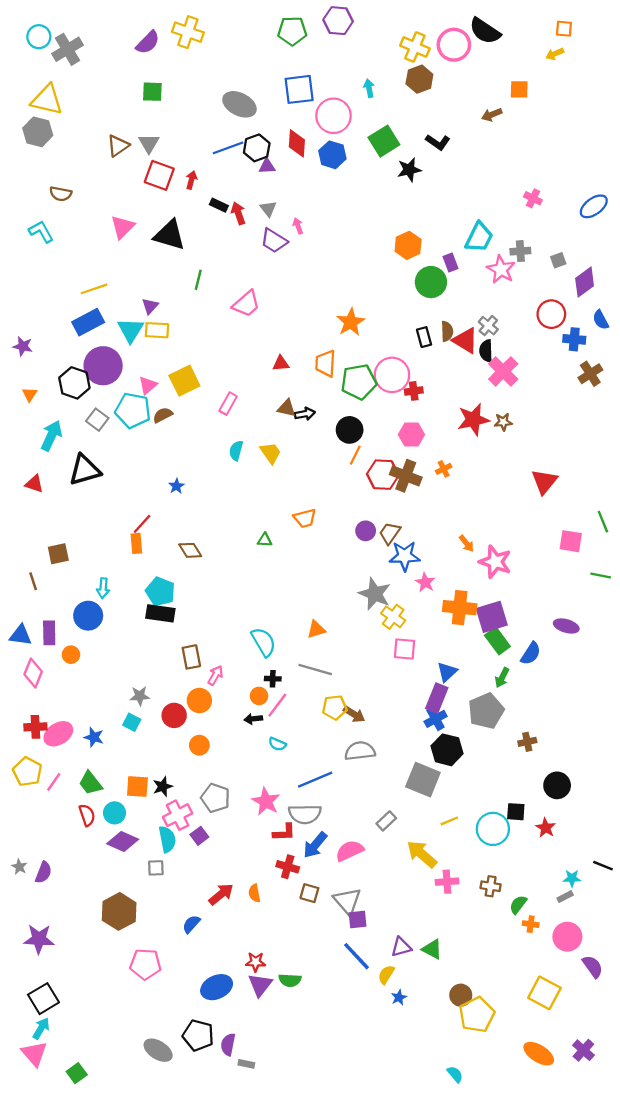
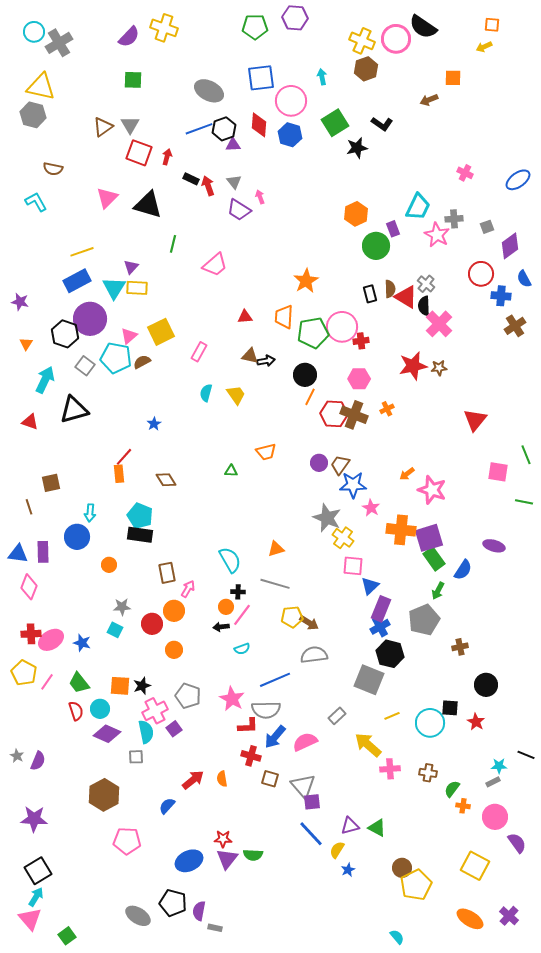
orange arrow: (466, 543) -> (407, 474), turned 91
orange circle: (71, 655) -> (109, 565), moved
blue triangle: (447, 672) -> (370, 586), moved
cyan semicircle: (277, 744) -> (242, 649), turned -42

